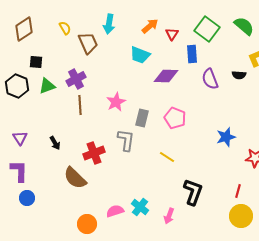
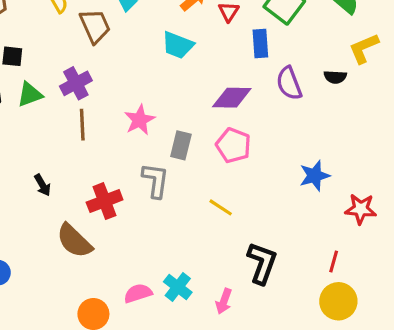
purple diamond: (166, 76) -> (232, 98), moved

